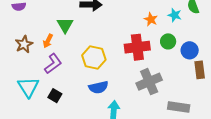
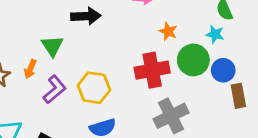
cyan star: (175, 15) -> (215, 34), moved
green circle: (168, 41) -> (193, 60), size x1.5
purple L-shape: (53, 64) -> (55, 89), moved

